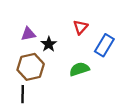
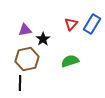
blue rectangle: (104, 45) -> (92, 24), moved

